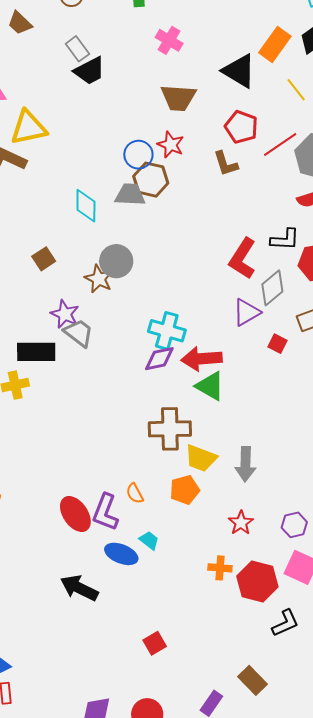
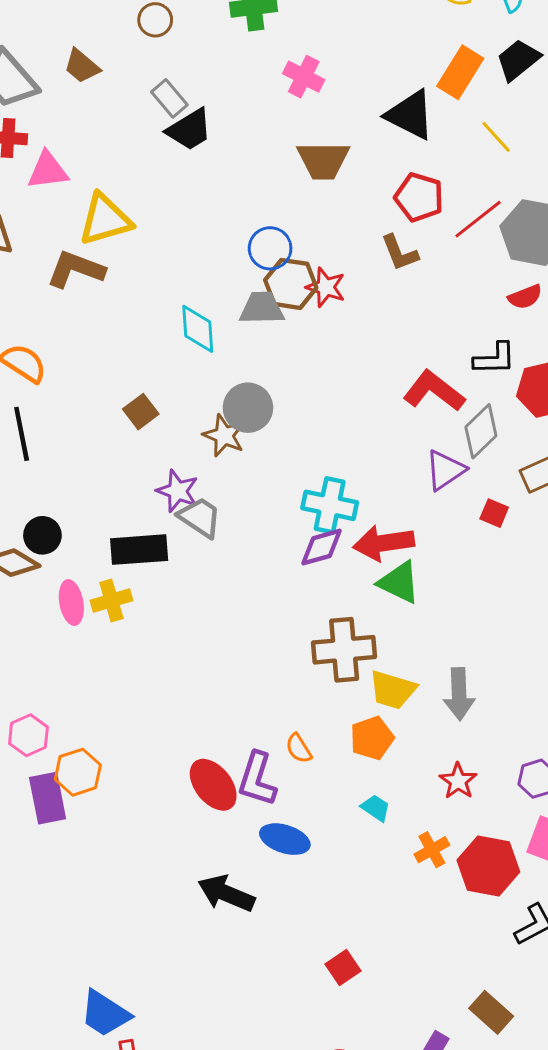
red star: (171, 145) -> (326, 287), moved
red L-shape: (242, 258) -> (434, 391), turned 99
cyan trapezoid: (149, 540) -> (376, 808), moved
orange cross: (220, 568) -> (432, 850), turned -30

